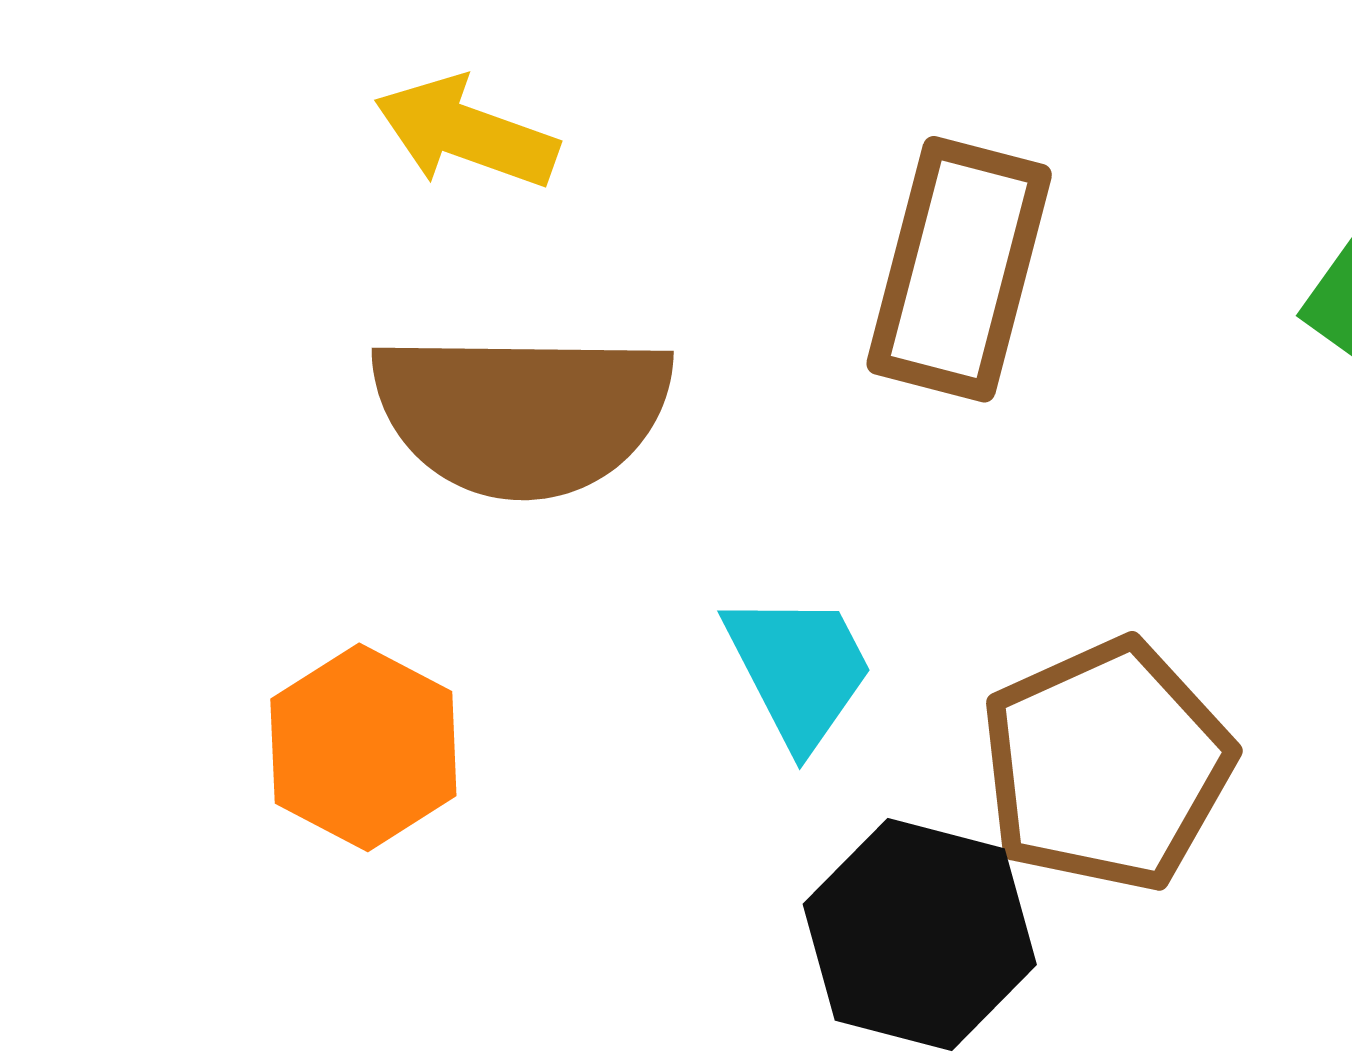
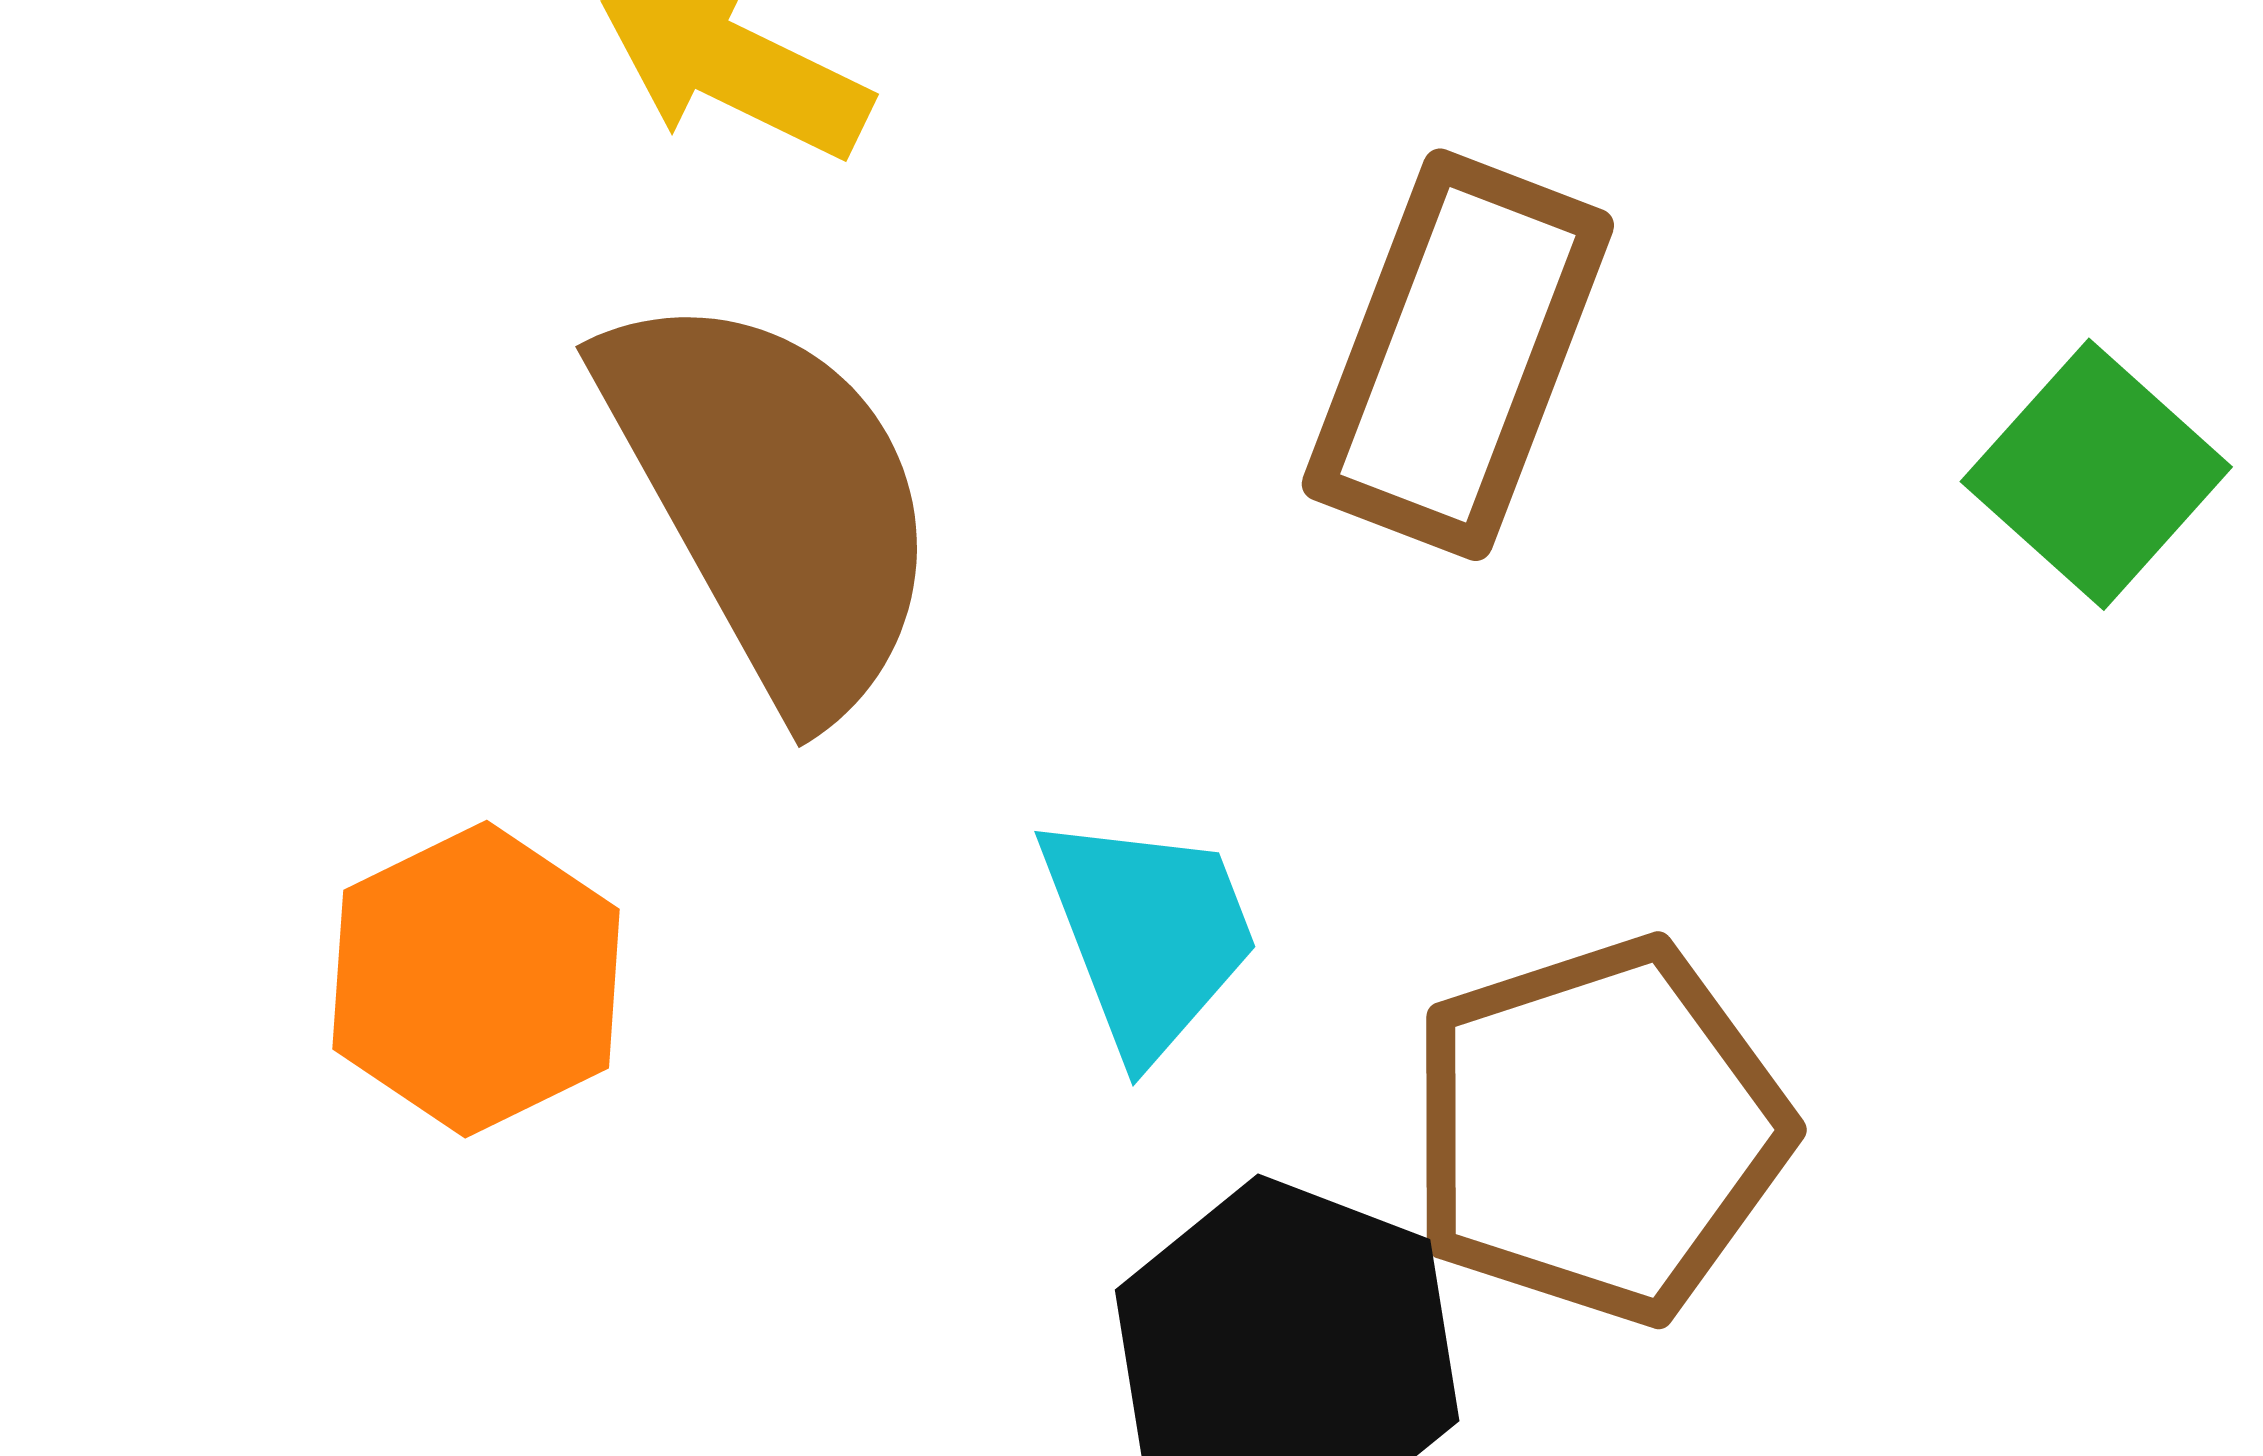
brown semicircle: (522, 413) -> (772, 500), turned -126

